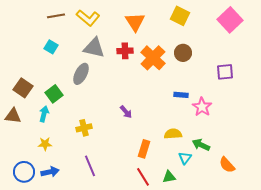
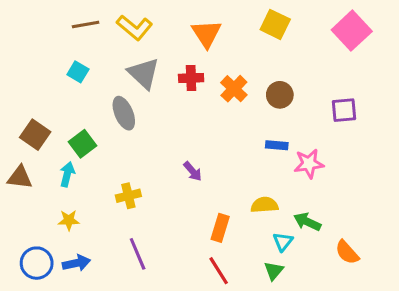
gray triangle: (94, 48) -> (144, 73), turned 30
brown circle: (183, 53) -> (280, 95), moved
orange cross: (153, 58) -> (234, 89), size x0.7
gray ellipse: (81, 74) -> (124, 113), turned -50
pink star: (202, 107) -> (309, 164), turned 30
green triangle: (169, 177) -> (274, 271), moved, turned -40

